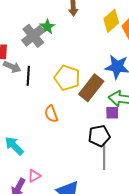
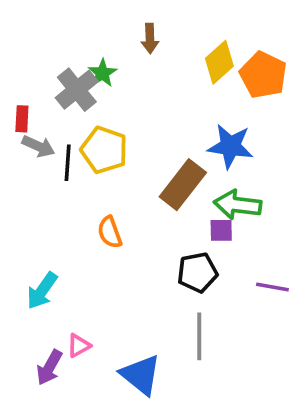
yellow pentagon: (67, 78) -> (104, 150), moved
cyan arrow: (14, 146) -> (42, 291), turned -100
gray line: (104, 157) -> (199, 336), moved

